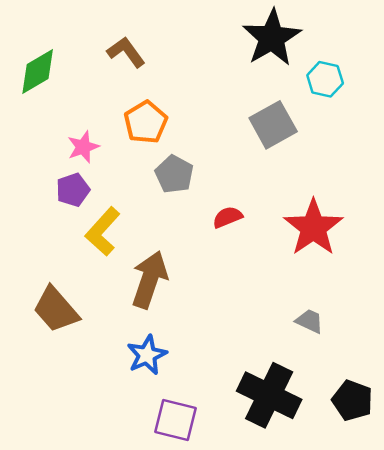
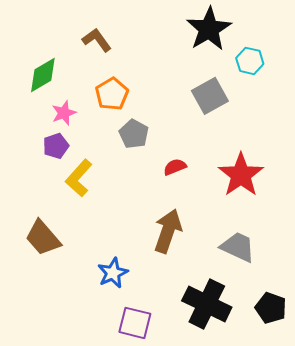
green diamond: (38, 72) -> (43, 75), moved
brown arrow: (150, 280) -> (168, 231), moved
gray trapezoid: (309, 321) -> (238, 247), size x1.6

